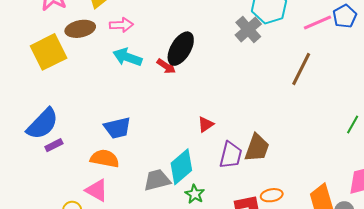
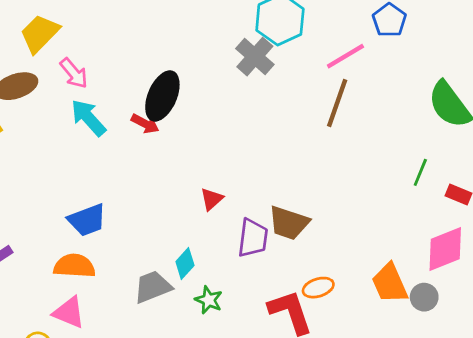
pink line: (317, 22) -> (345, 56), moved
pink arrow: (121, 25) -> (74, 73), turned 60
cyan arrow: (127, 57) -> (88, 118), turned 36
brown trapezoid: (257, 148) -> (289, 223), turned 96
cyan diamond: (181, 167) -> (185, 263), size x0.6

